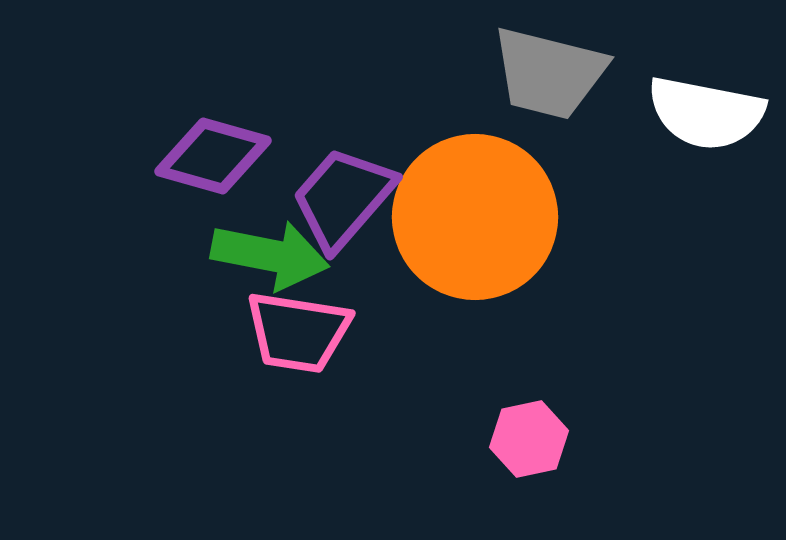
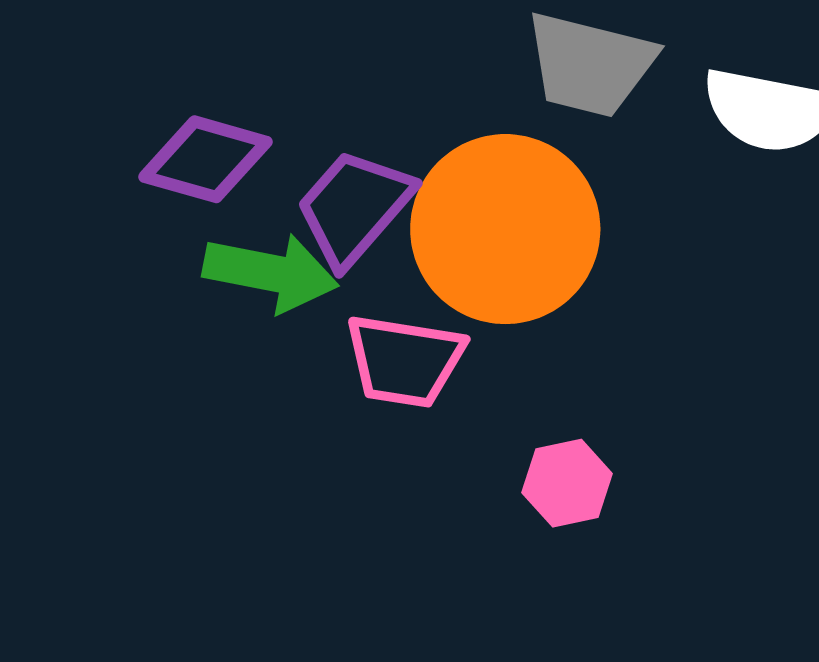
pink trapezoid: (298, 332) -> (405, 361), moved

